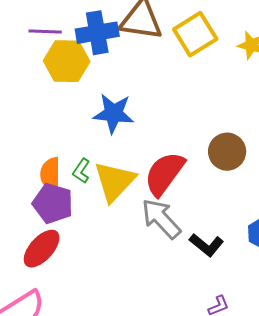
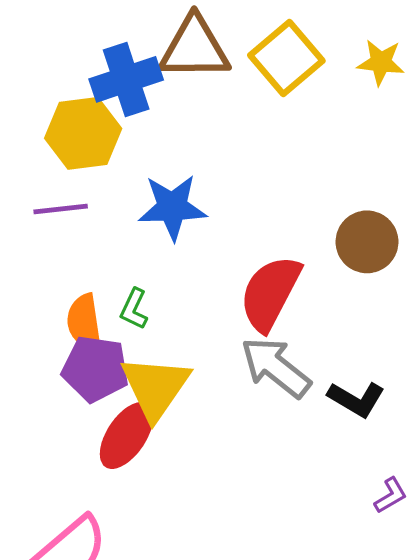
purple line: (45, 31) -> (61, 209), moved
yellow triangle: (115, 181) -> (155, 387), moved
red ellipse: (42, 249) -> (127, 436), moved

